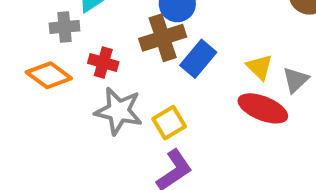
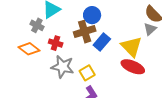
gray cross: (65, 27) -> (37, 25), turned 32
yellow triangle: (259, 67) -> (132, 47), size x1.6
gray triangle: (296, 80) -> (150, 29), moved

